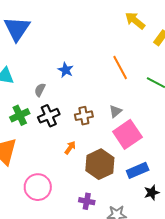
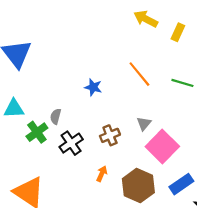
blue star: (66, 70) -> (93, 87), moved
green cross: (20, 115) -> (37, 132), moved

